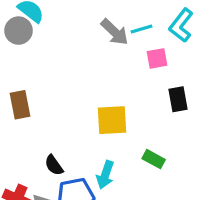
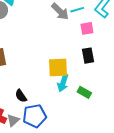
black rectangle: (178, 99) -> (88, 56), moved
cyan arrow: (105, 175) -> (63, 83), moved

